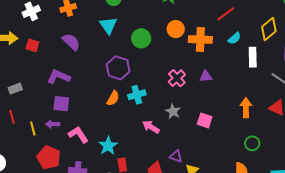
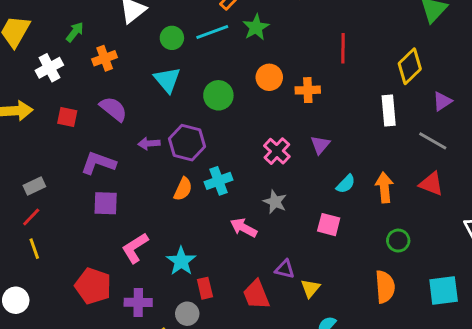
red line: (226, 14) -> (343, 48), turned -48
cyan semicircle: (234, 38) -> (346, 184), moved
orange cross: (200, 39) -> (308, 90), size x0.7
red square: (32, 45) -> (67, 117), moved
purple triangle: (206, 76) -> (320, 145), turned -40
red line: (12, 117) -> (31, 217), moved, turned 64
pink square: (205, 120) -> (329, 225), moved
purple arrow: (53, 124) -> (149, 144), moved
yellow line: (33, 128) -> (34, 249), moved
pink L-shape: (78, 135) -> (135, 248), turned -85

